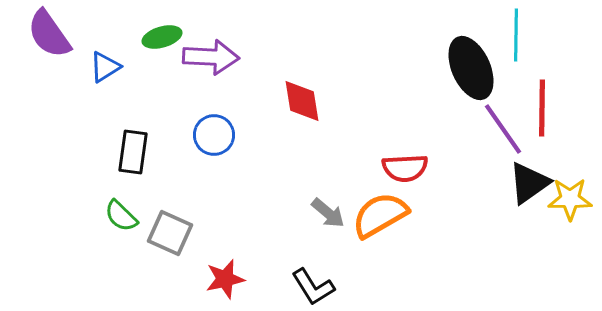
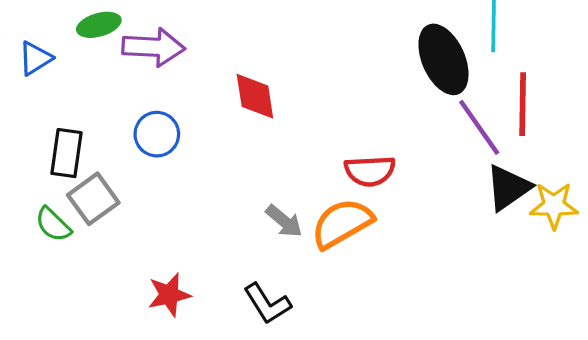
gray square: (170, 233) -> (93, 199), moved, turned 30

